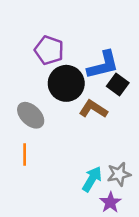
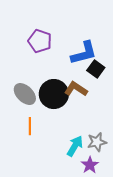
black circle: (66, 83) -> (54, 94), moved
orange line: (25, 155) -> (30, 126), moved

